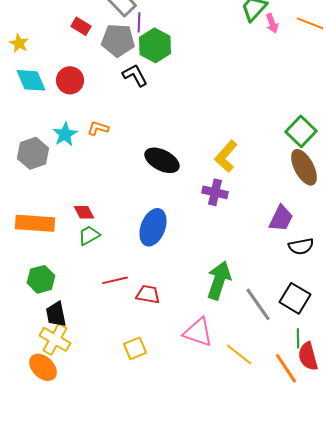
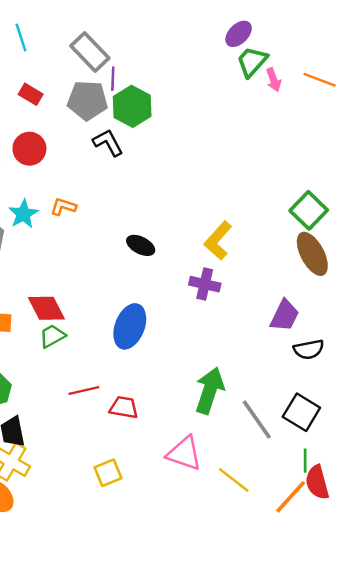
red rectangle: (81, 26) -> (31, 94), moved
black ellipse: (162, 160) -> (141, 245), size x0.7
red diamond: (84, 212) -> (46, 308), size x1.5
orange line: (286, 368) -> (291, 497), turned 76

